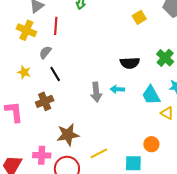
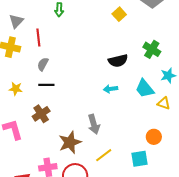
gray semicircle: (45, 52) -> (43, 64), moved
black line: (55, 74) -> (46, 85), turned -49
gray arrow: (96, 92) -> (94, 124), moved

